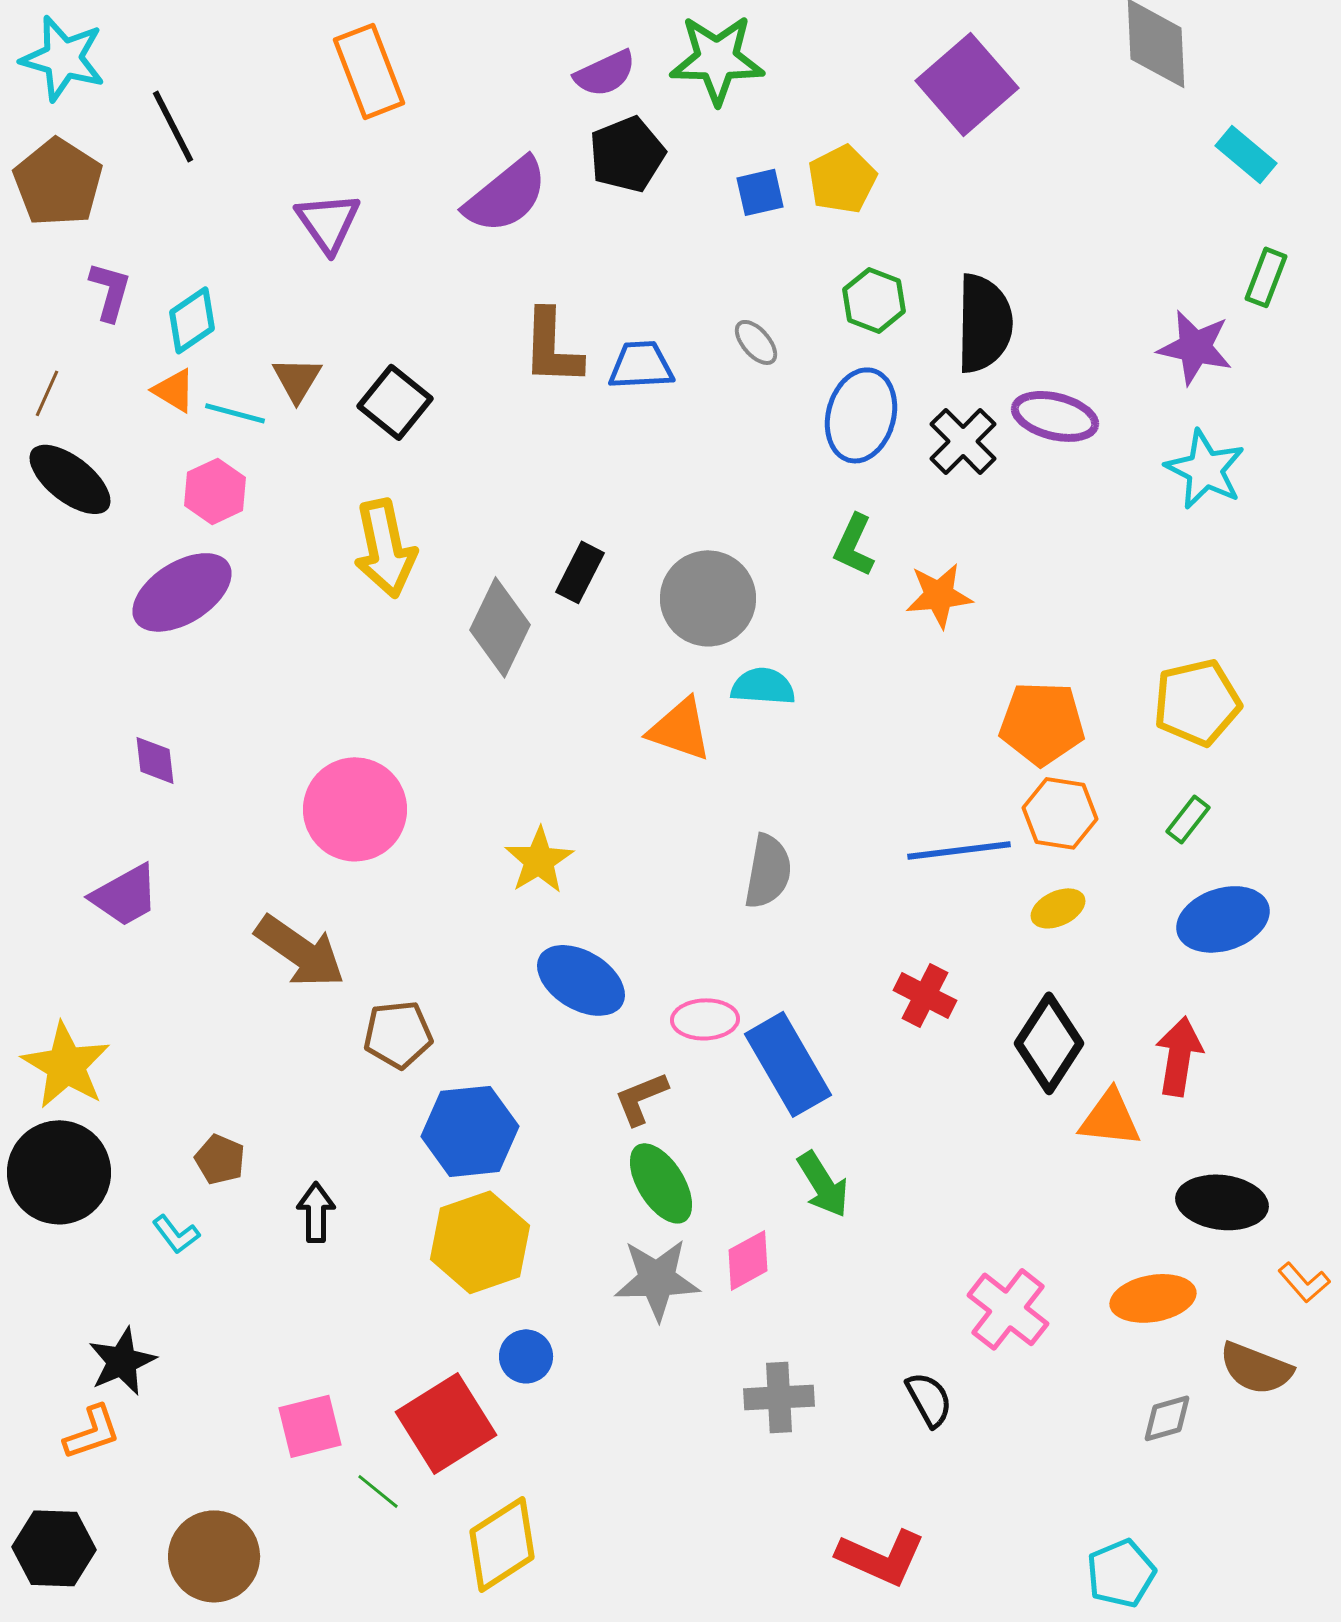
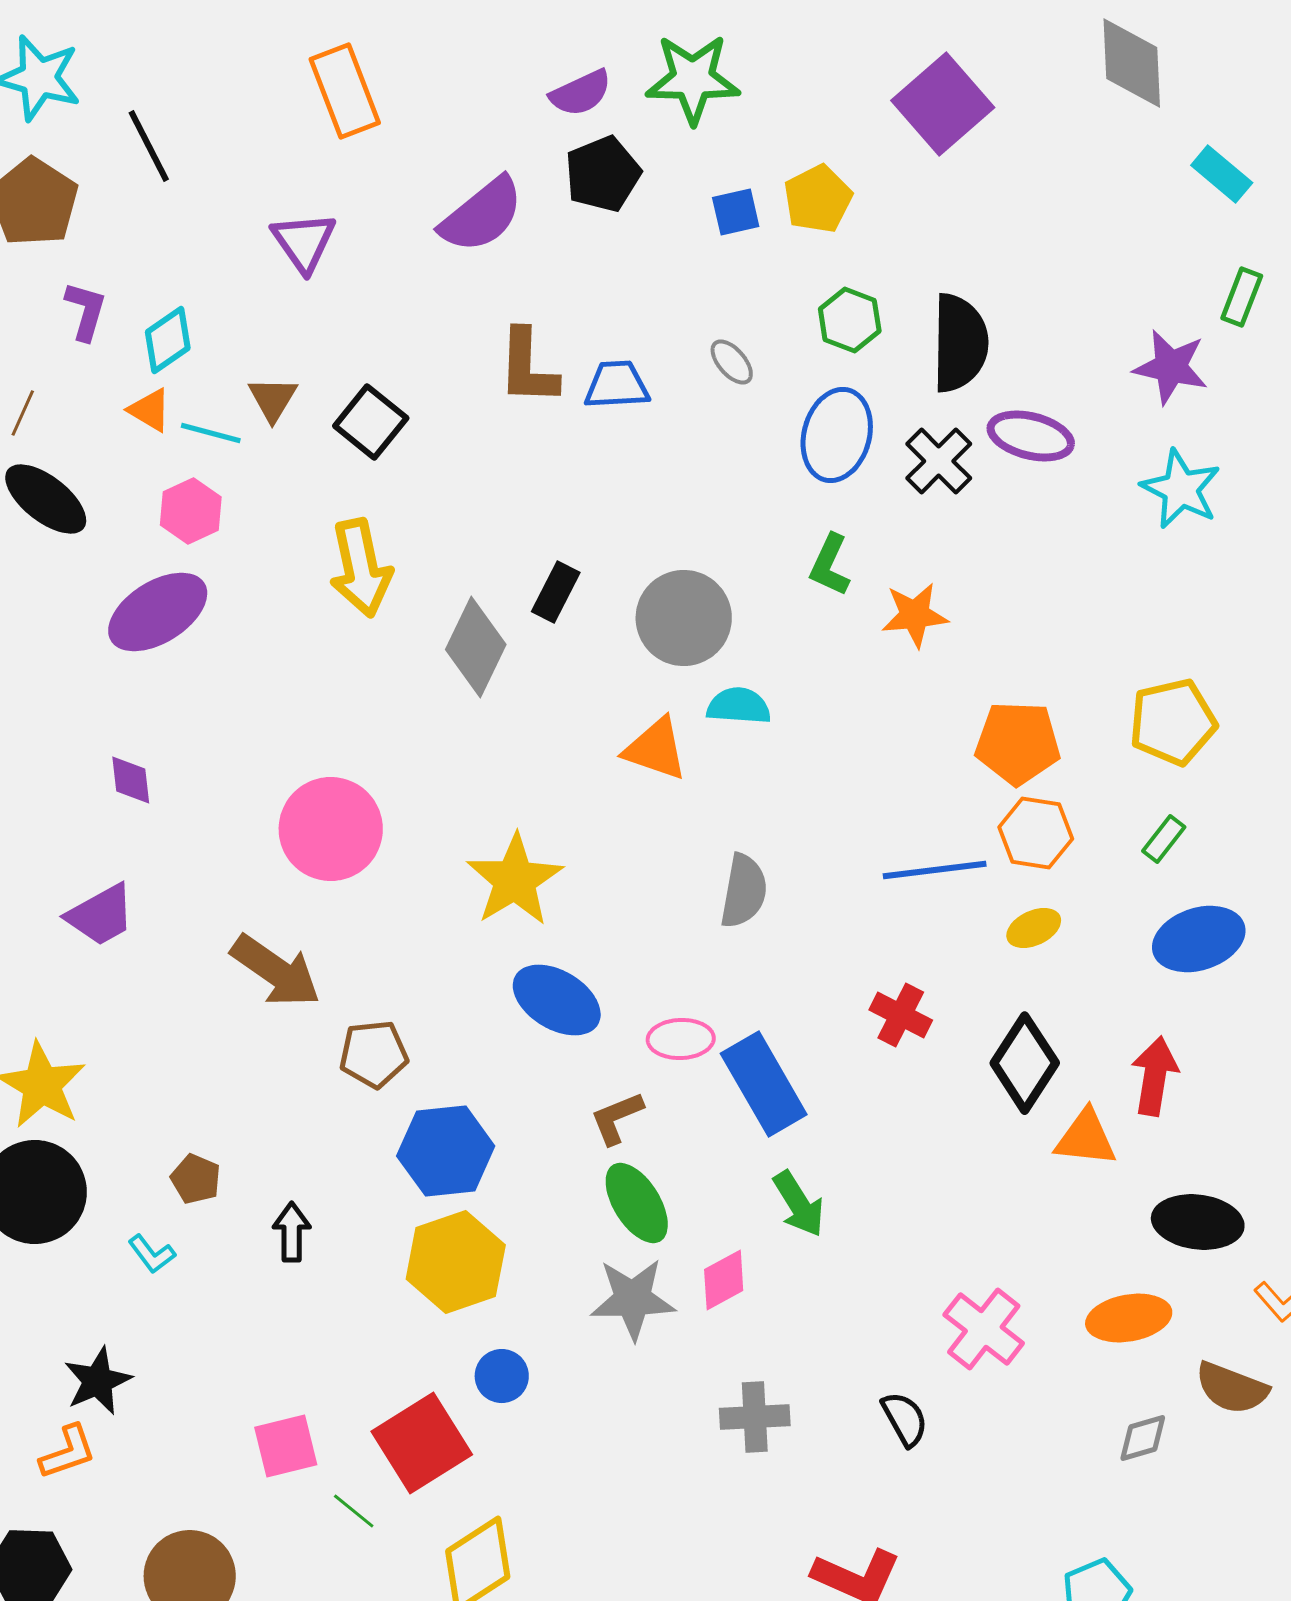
yellow star: (539, 860) -> (515, 880), size x1.4

